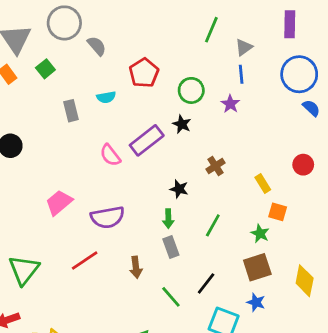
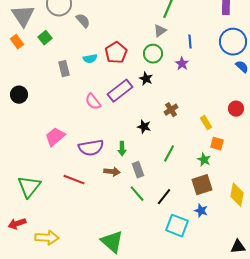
gray triangle: (244, 47) -> (160, 31), moved
red pentagon: (144, 73) -> (116, 53), moved
green arrow: (168, 219) -> (122, 149), moved
red line: (85, 260) -> (74, 180), turned 55
brown arrow: (136, 267) -> (112, 172), moved, turned -77
green line: (171, 297) -> (137, 194), moved

